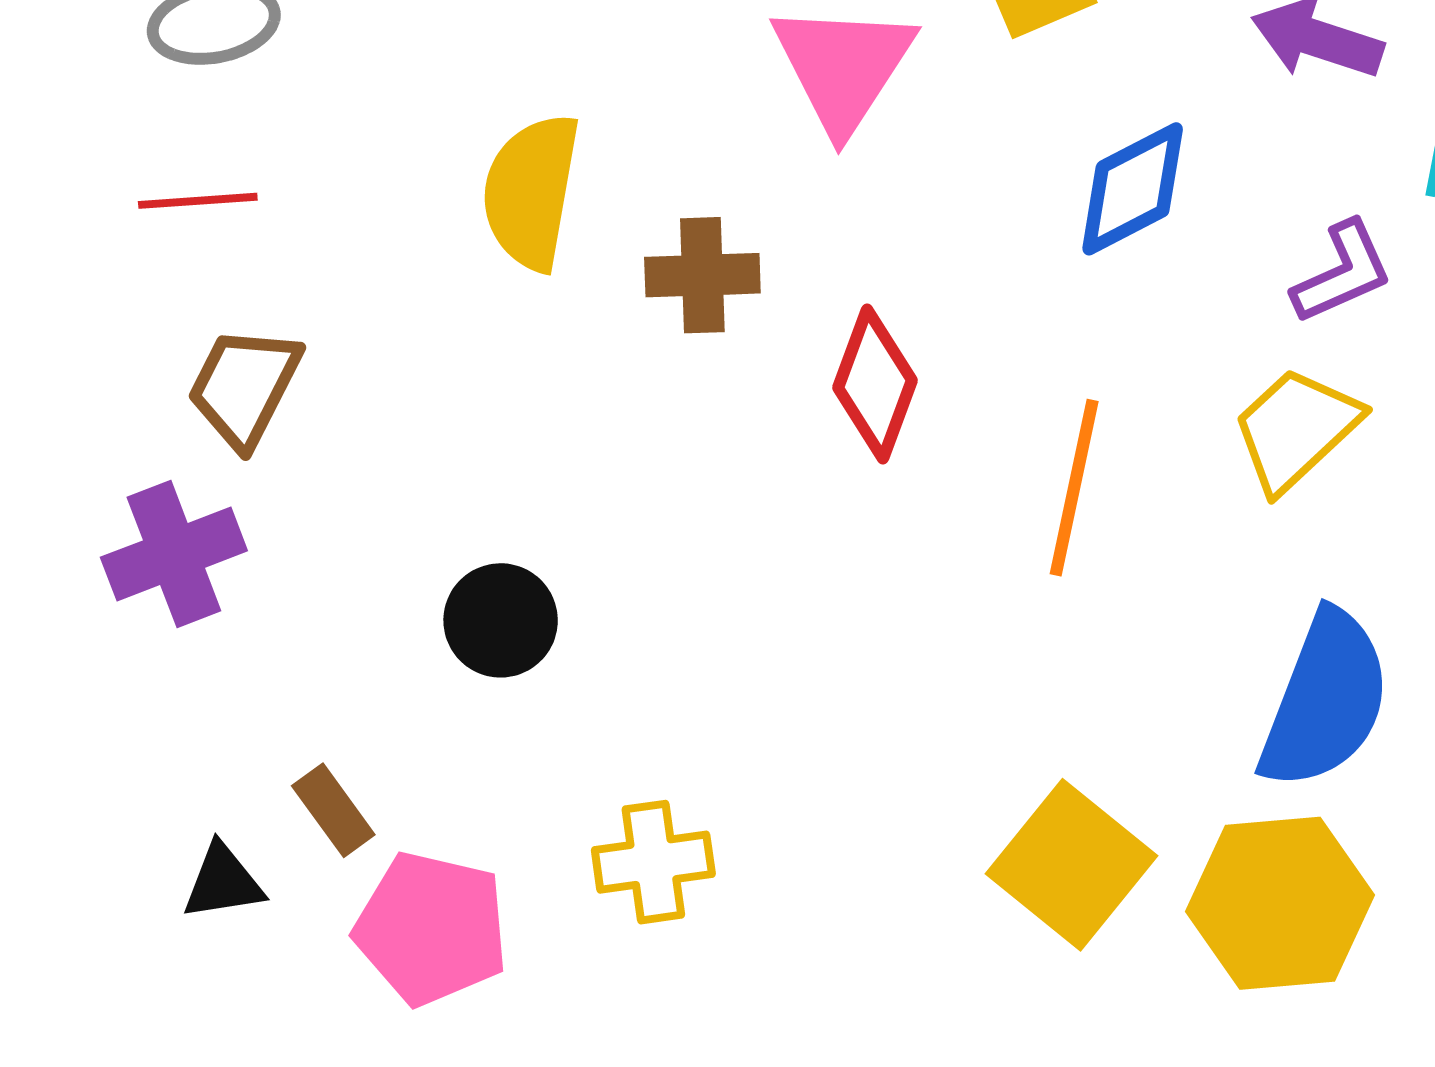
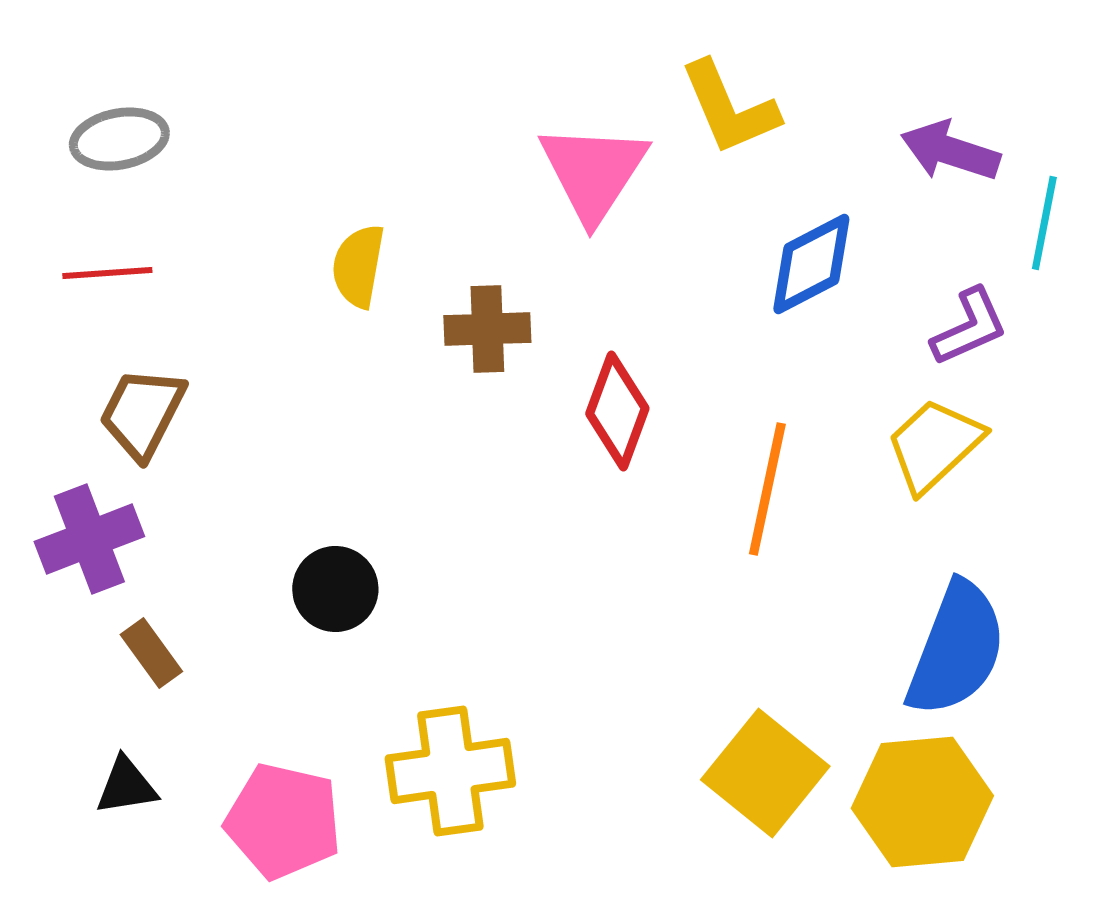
yellow semicircle: (531, 192) -> (358, 266), size x0.7
brown rectangle: (333, 810) -> (151, 653), moved
yellow cross: (653, 862) -> (450, 771), size x1.4

